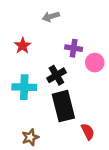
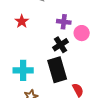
black cross: (56, 75) -> (60, 45), moved
cyan cross: (24, 87) -> (23, 70), moved

